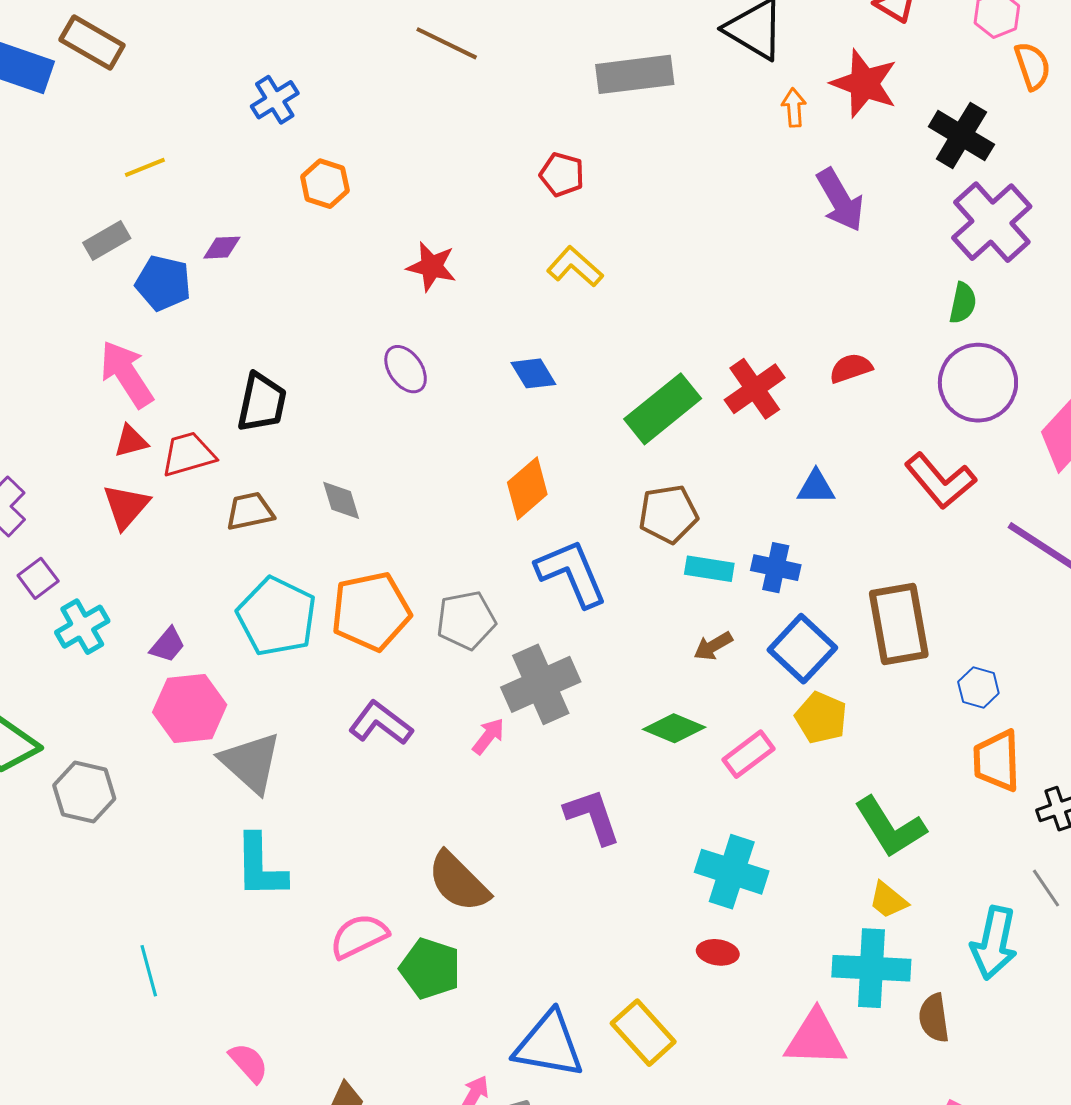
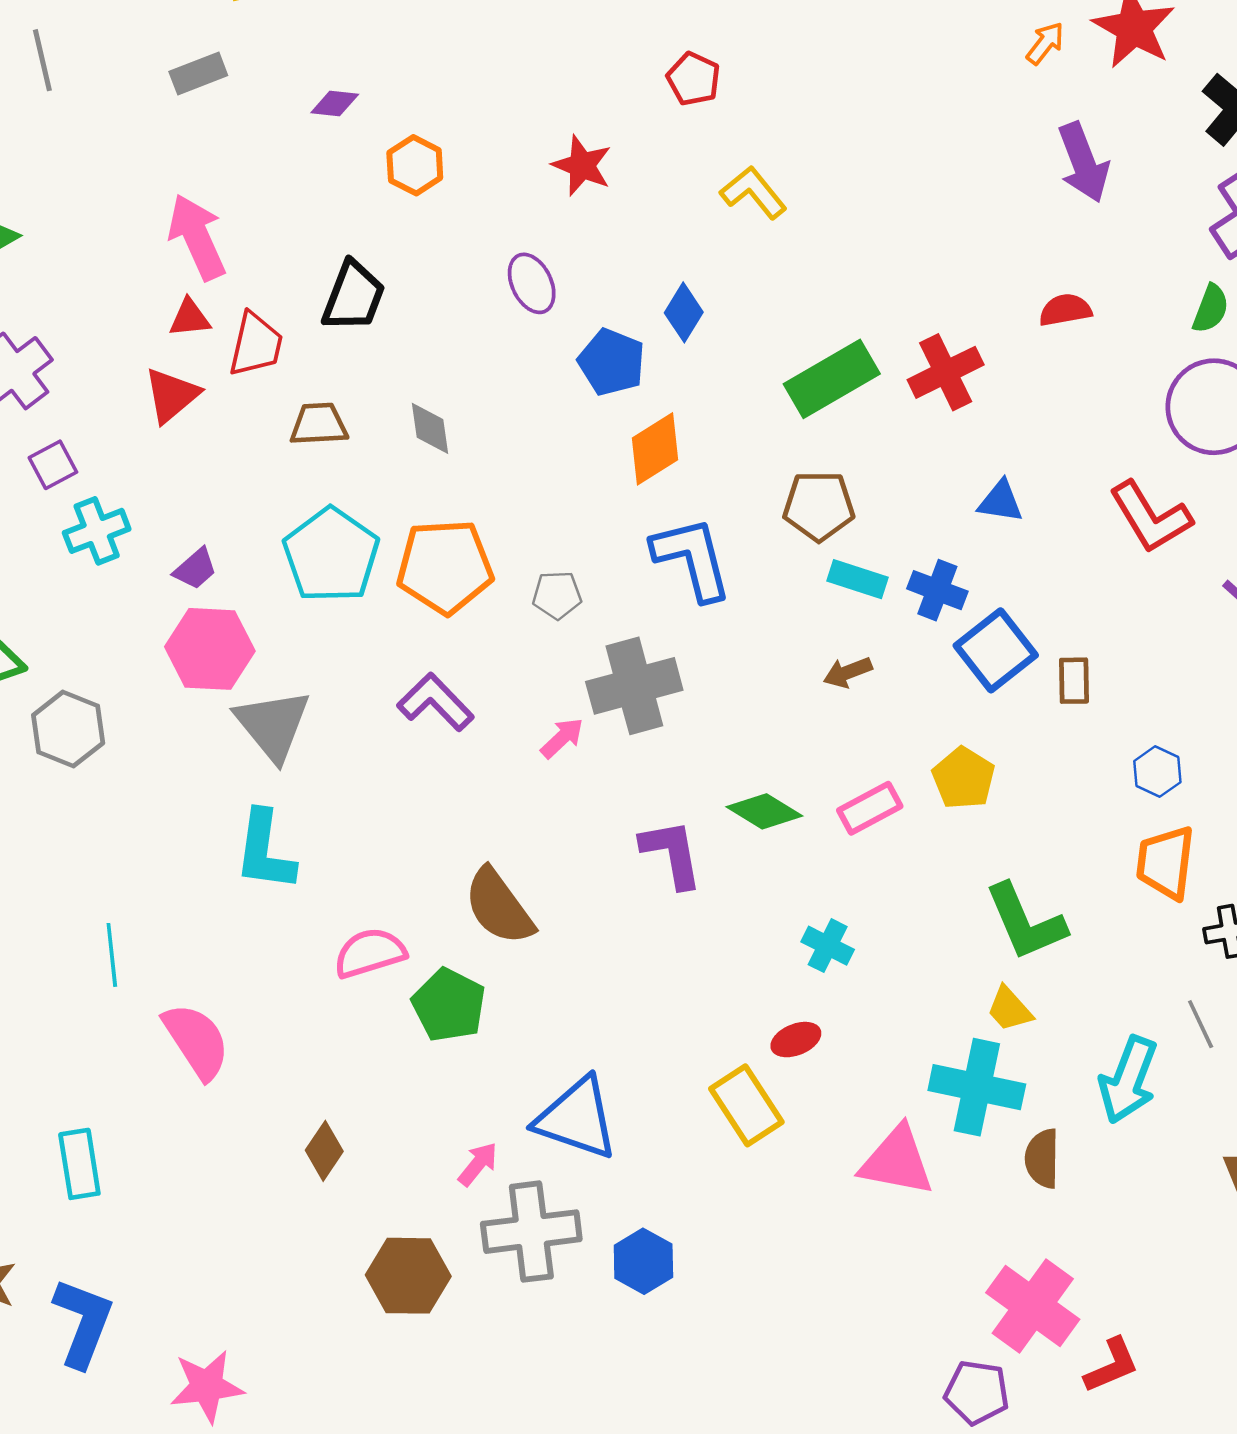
orange arrow: (794, 108) -> (1045, 43), turned 33
red pentagon: (562, 174) -> (694, 79), moved
orange hexagon: (325, 184) -> (415, 165), moved
blue pentagon: (163, 283) -> (612, 362), moved
red semicircle: (851, 368) -> (1065, 310), moved
blue diamond: (533, 373) -> (684, 312), turned 54
red trapezoid: (188, 454) -> (256, 344), turned 110
gray pentagon: (466, 620) -> (557, 595), size x0.7
brown rectangle: (899, 624) -> (1074, 681), size x0.5
blue square: (802, 649) -> (996, 650), moved
green diamond: (674, 728) -> (764, 811), moved
cyan cross: (732, 872) -> (828, 946), size x0.6
red ellipse: (718, 952) -> (796, 1040), turned -39
yellow rectangle: (643, 1033) -> (746, 1105), moved
pink semicircle: (249, 1063) -> (196, 1041), moved, size x1.5

